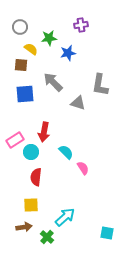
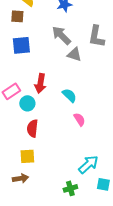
gray arrow: (53, 82) -> (61, 35), moved
cyan semicircle: (66, 152) -> (69, 95), moved
cyan arrow: (65, 217) -> (88, 164), moved
green cross: (47, 237) -> (70, 188), moved, turned 32

